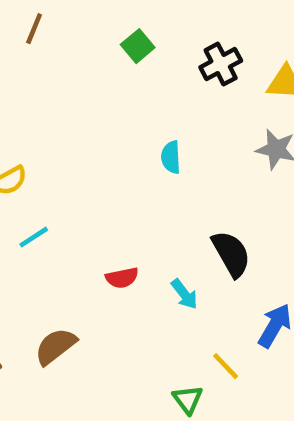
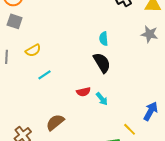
black semicircle: (231, 254) -> (102, 63), moved
cyan arrow: (184, 294) -> (102, 99), moved

